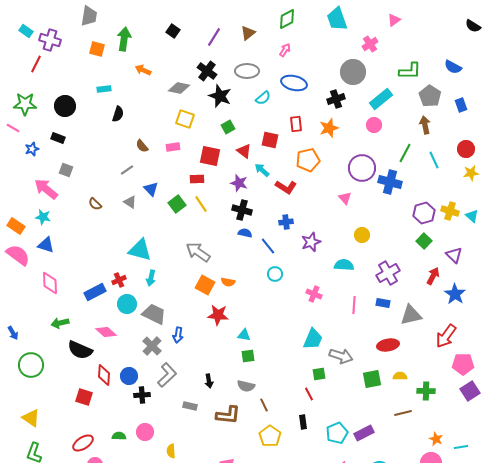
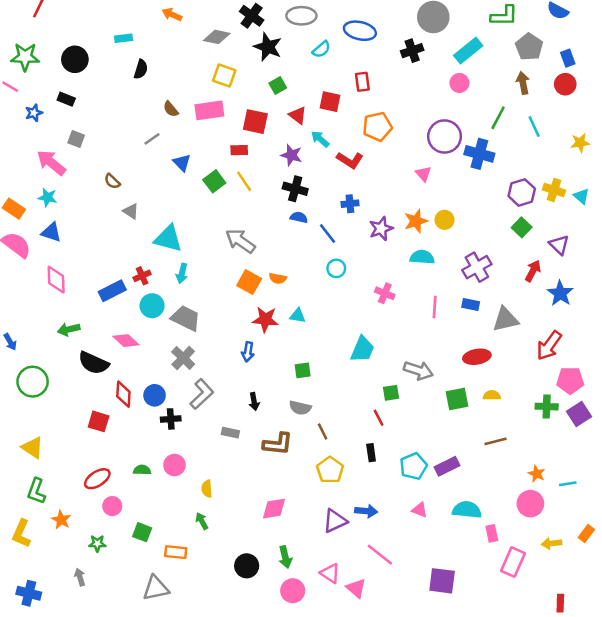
orange star: (329, 128) -> (416, 221), moved
pink rectangle: (173, 147) -> (209, 110), size x1.6
red circle: (466, 149) -> (565, 84), moved
gray triangle: (130, 202) -> (131, 211), moved
blue arrow: (178, 335) -> (248, 352), moved
cyan triangle: (244, 335) -> (298, 316), moved
cyan trapezoid: (313, 339) -> (362, 349), moved
green cross: (426, 391) -> (547, 407), moved

